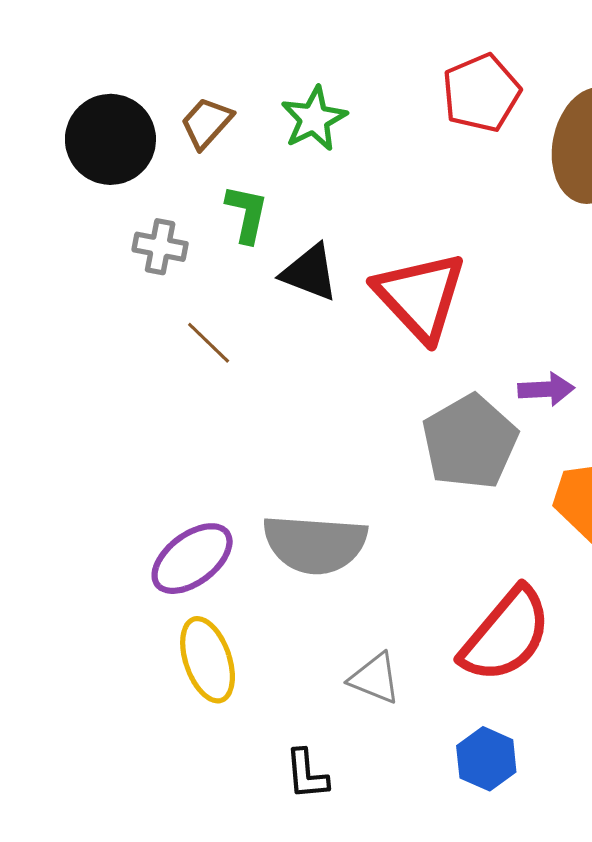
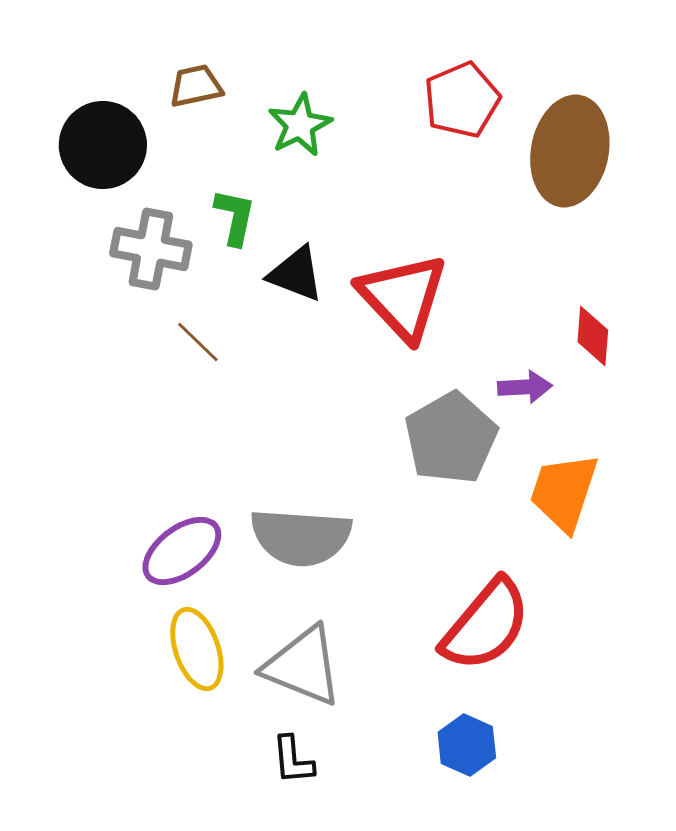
brown trapezoid: (207, 123) -> (196, 86), moved, turned 36
gray cross: (160, 247) -> (151, 249), size x1.5
gray triangle: (375, 678) -> (303, 666), moved, size x1.6

